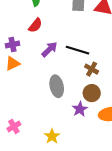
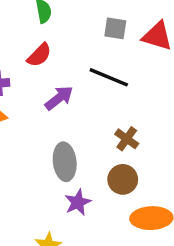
black line: (77, 50) -> (109, 77), moved
purple star: (80, 109) -> (78, 202), moved

